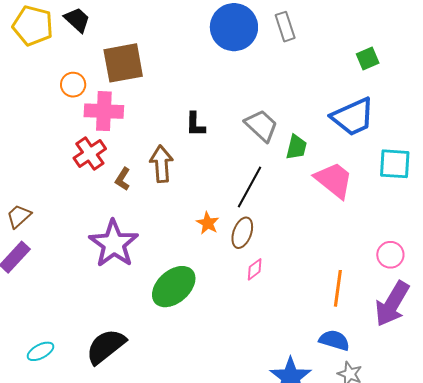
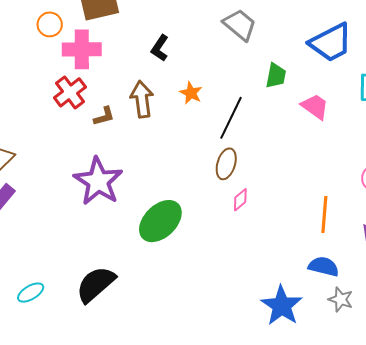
black L-shape: (195, 124) -> (160, 48), moved, turned 36
gray trapezoid: (261, 126) -> (240, 25), moved
brown L-shape: (123, 179) -> (104, 116), turned -135
pink trapezoid: (334, 180) -> (315, 107), size x0.7
orange star: (208, 223) -> (191, 93), moved

